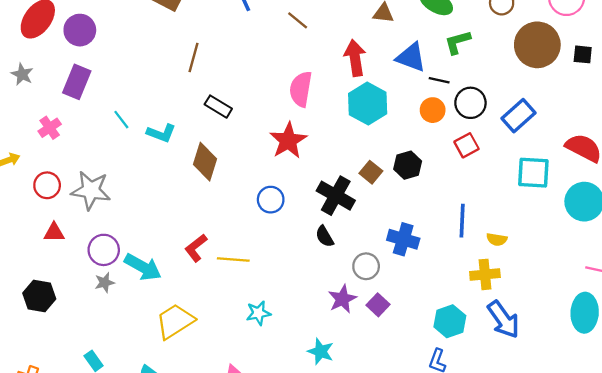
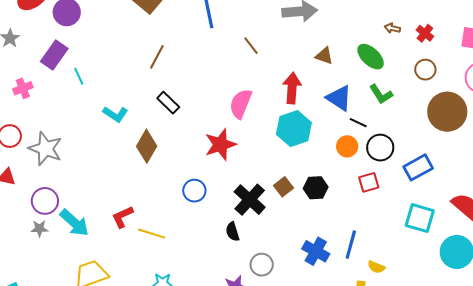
green L-shape: (458, 42) -> (381, 94), turned -120
cyan line: (121, 120) -> (79, 76), moved
blue cross: (403, 239) -> (316, 251), moved

